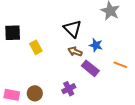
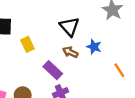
orange line: (120, 65) -> (119, 70), turned 32
purple rectangle: (90, 68) -> (53, 70), moved

